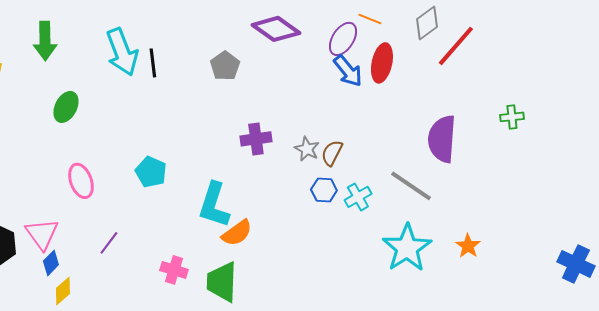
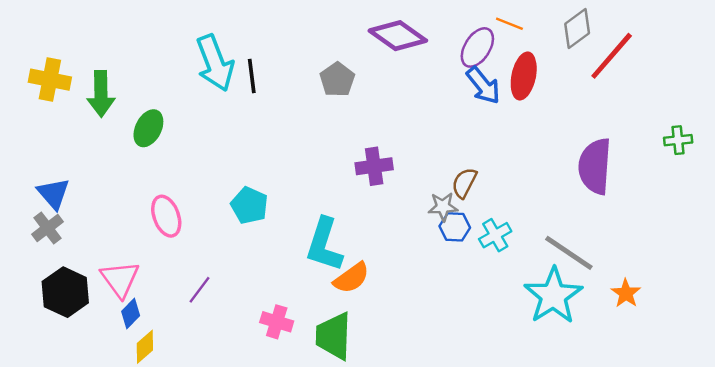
green arrow: (45, 41) -> (101, 94), moved
gray star: (307, 149) -> (443, 207), moved, turned -30
gray line: (411, 186) -> (569, 253), moved

